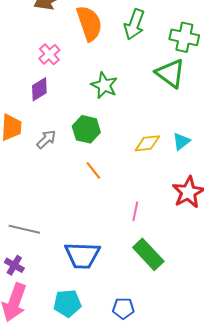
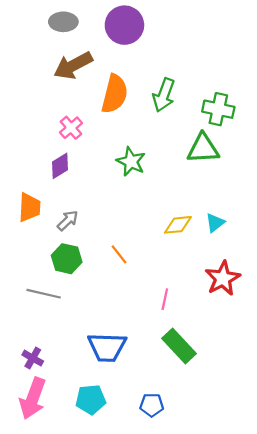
orange semicircle: (89, 23) -> (115, 94), turned 33
green triangle: (170, 73) -> (203, 148), turned -40
green hexagon: (86, 129) -> (67, 259), moved
gray line: (24, 229) -> (44, 294), moved

